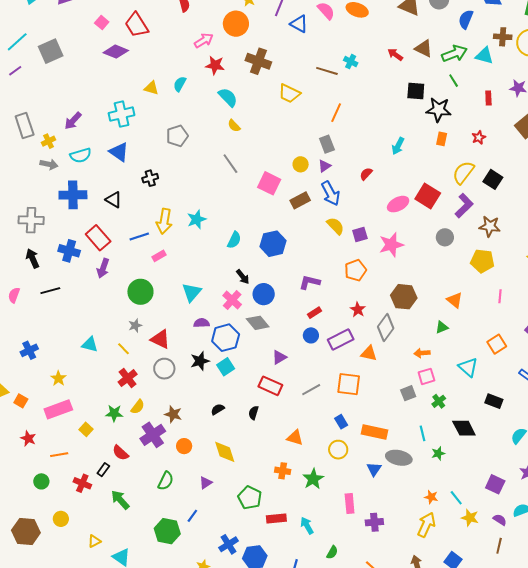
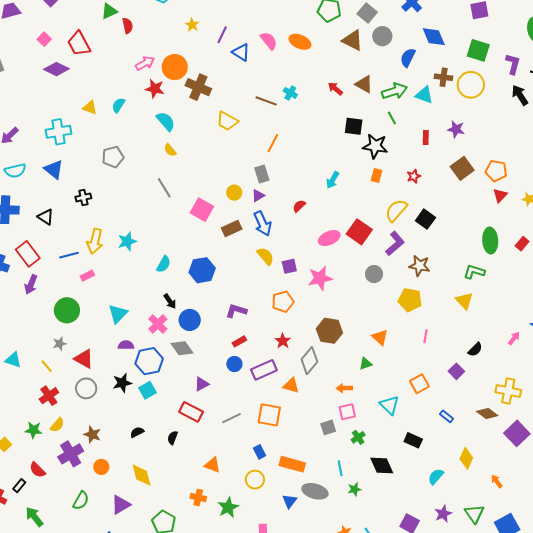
orange circle: (236, 24) -> (175, 67), moved
purple triangle: (206, 483) -> (121, 505), size x1.5

